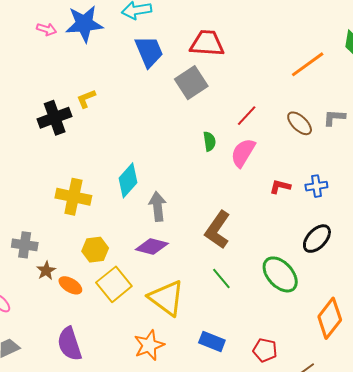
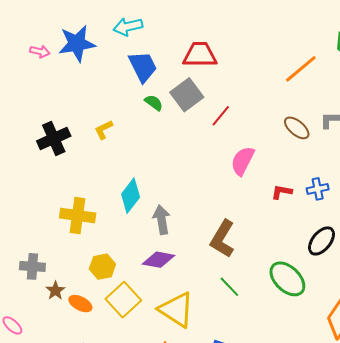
yellow L-shape: (86, 99) -> (104, 130), moved
red line: (247, 116) -> (221, 116), moved
green semicircle: (209, 141) -> (154, 103), moved, turned -42

